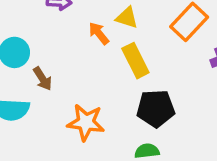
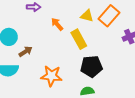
yellow triangle: (127, 18) -> (87, 16), moved
brown arrow: (42, 79) -> (26, 51), turned -88

